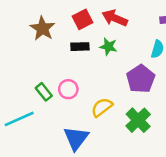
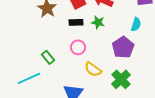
pink circle: (68, 89) -> (78, 47), moved
yellow semicircle: (102, 107) -> (93, 69), turned -108

